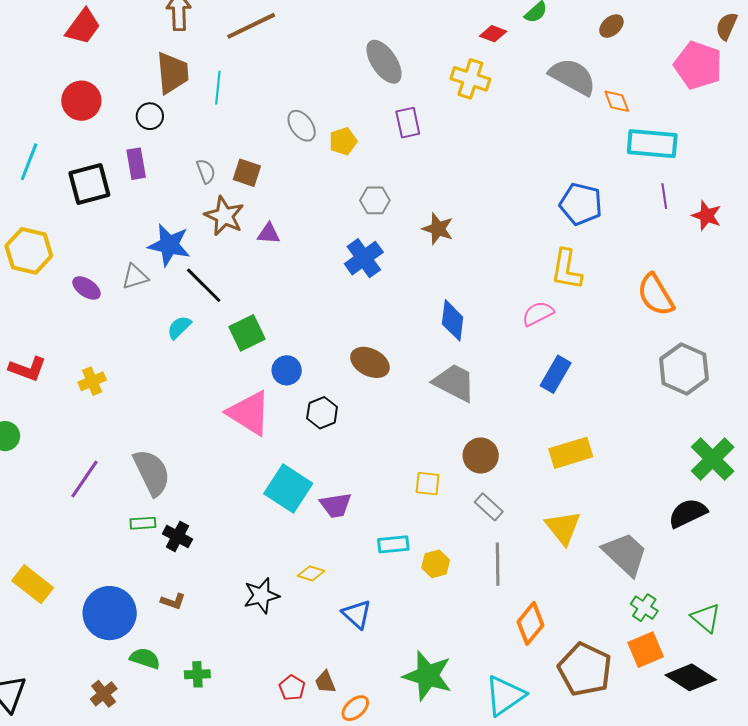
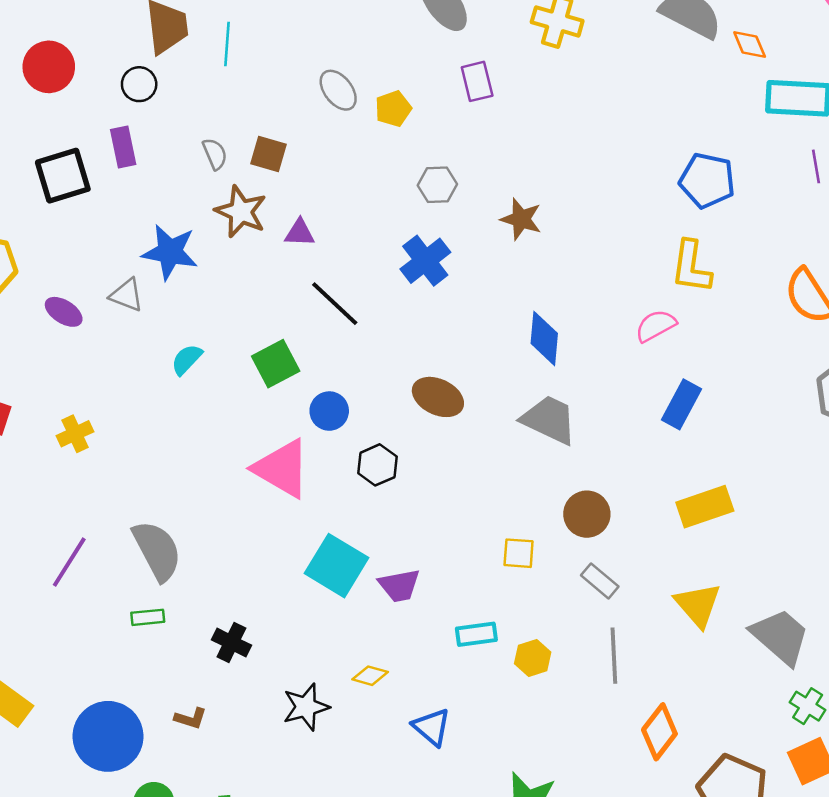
gray triangle: (135, 277) -> (127, 295), turned 40
black line: (204, 285) -> (335, 304), moved
black cross: (177, 536) -> (231, 643), moved

